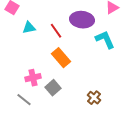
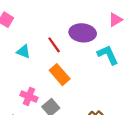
cyan triangle: (29, 28) -> (23, 52), moved, turned 32
pink cross: (33, 78) -> (29, 96), turned 35

